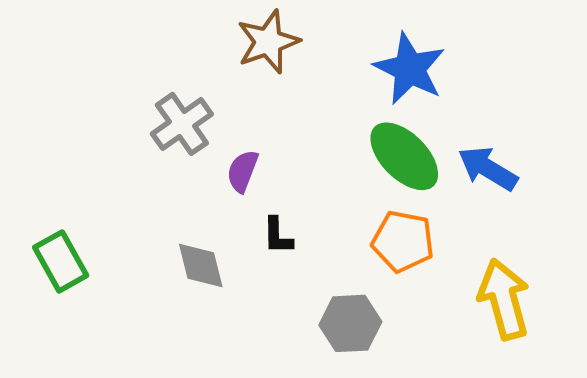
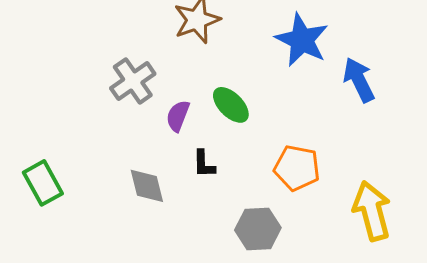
green ellipse: (404, 156) -> (231, 105), moved, size x0.7
blue arrow: (488, 168) -> (359, 80), moved, turned 33

